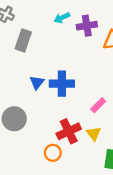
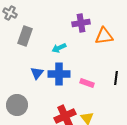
cyan arrow: (62, 18) -> (59, 48), moved
pink rectangle: (98, 105) -> (87, 83), moved, turned 64

